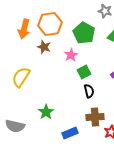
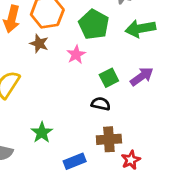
green square: (84, 72) -> (109, 78), moved
black semicircle: (89, 91) -> (101, 104), turned -64

